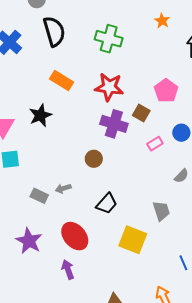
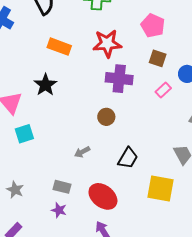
pink pentagon: (166, 91) -> (153, 26), moved
brown square: (141, 113) -> (158, 58), moved
gray rectangle: (39, 196) -> (62, 187), moved
purple star: (29, 241) -> (59, 210), size x0.6

